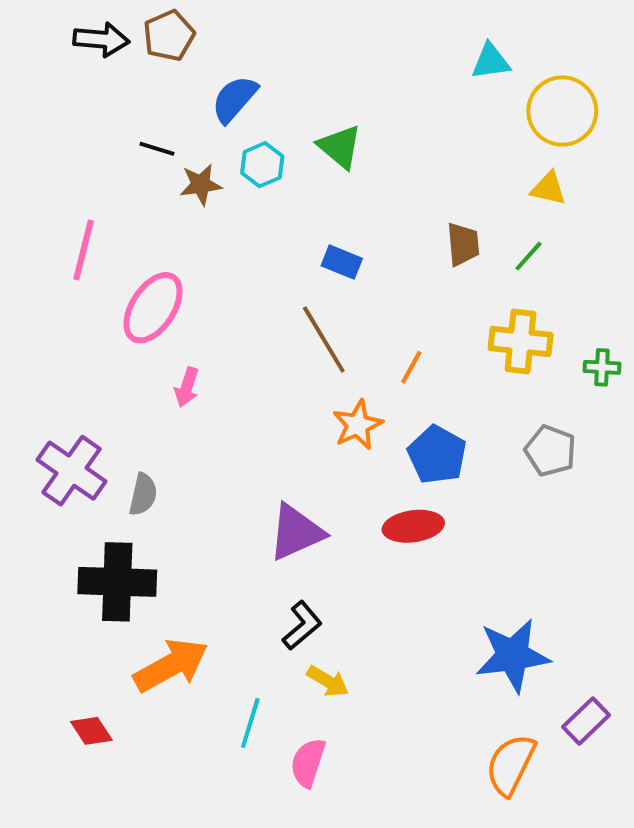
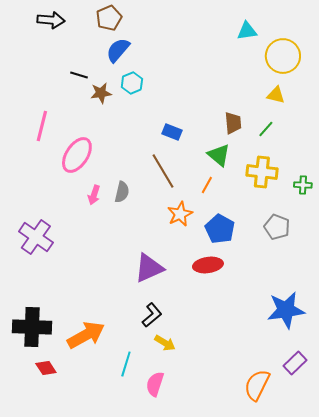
brown pentagon: (169, 36) -> (109, 18), moved
green triangle: (340, 147) -> (219, 155), moved
gray semicircle: (143, 494) -> (122, 192), moved
black cross: (117, 582) -> (32, 327), moved
blue star: (513, 655) -> (286, 310), moved

